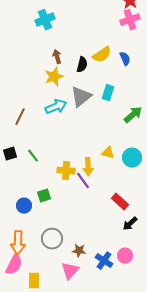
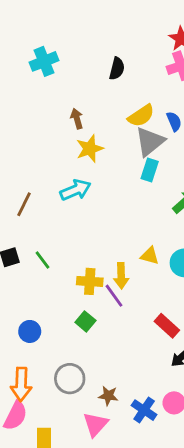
cyan cross: (45, 20) -> (44, 61), moved
black semicircle: (82, 65) -> (117, 69), moved
yellow star: (54, 77) -> (90, 149), moved
gray triangle: (81, 97) -> (150, 141), moved
green square: (44, 196) -> (85, 321), moved, turned -32

